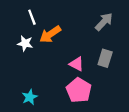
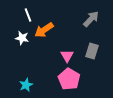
pink triangle: (76, 64) -> (67, 56), turned 32

